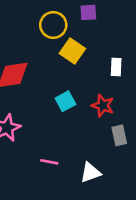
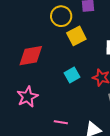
yellow square: (72, 51) -> (76, 36), turned 30

